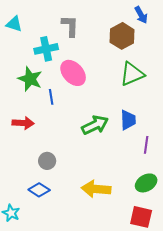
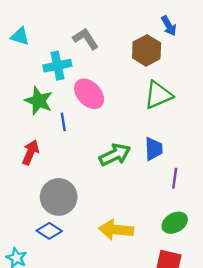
gray L-shape: (70, 26) -> (86, 39), turned -35
red arrow: (23, 123) -> (30, 152), turned -70
gray circle: (47, 161) -> (59, 197), size x1.8

